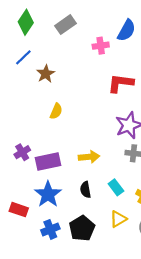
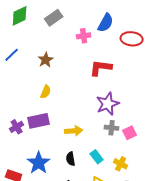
green diamond: (26, 22) -> (20, 16), turned 30
blue line: (23, 57) -> (12, 55), moved
brown star: (46, 74) -> (46, 60), moved
purple rectangle: (48, 162) -> (39, 121), moved

